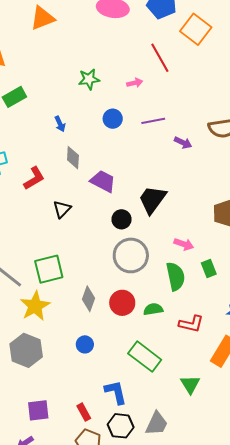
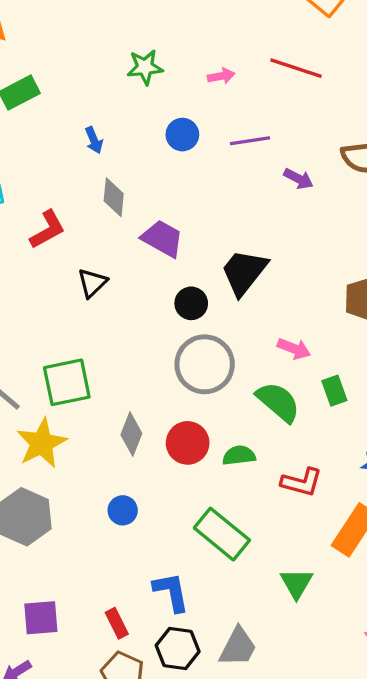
red line: (160, 58) -> (296, 68), moved, turned -44
green semicircle: (176, 276) -> (278, 402), turned -40

